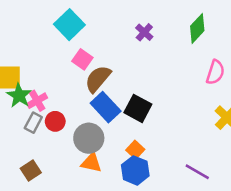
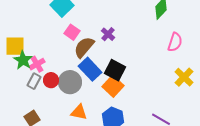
purple cross: (144, 32) -> (108, 34), moved
gray circle: (89, 138) -> (70, 82), moved
orange square: (135, 150) -> (113, 86), moved, size x1.5

